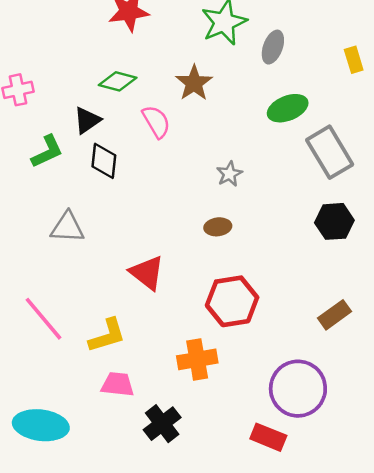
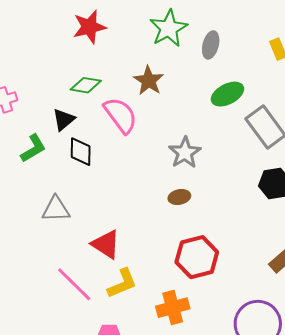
pink semicircle: (156, 122) -> (121, 115), size x1.4
gray star: (229, 174) -> (185, 153), size x1.5
red triangle: (147, 273) -> (106, 244), moved
pink line: (44, 319) -> (74, 284), moved
yellow L-shape: (107, 336) -> (122, 283), moved

